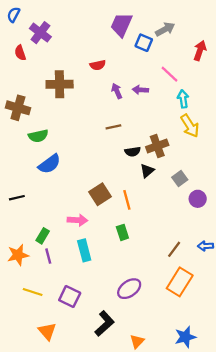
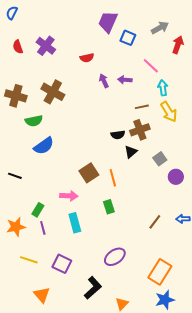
gray arrow: (165, 29) -> (160, 28), moved
purple cross: (40, 33) -> (46, 46), moved
brown cross: (60, 84) -> (53, 92), moved, turned 30
brown line: (113, 127) -> (142, 107), moved
black line: (17, 198) -> (15, 176), turned 32
orange rectangle: (180, 282) -> (160, 272), moved

